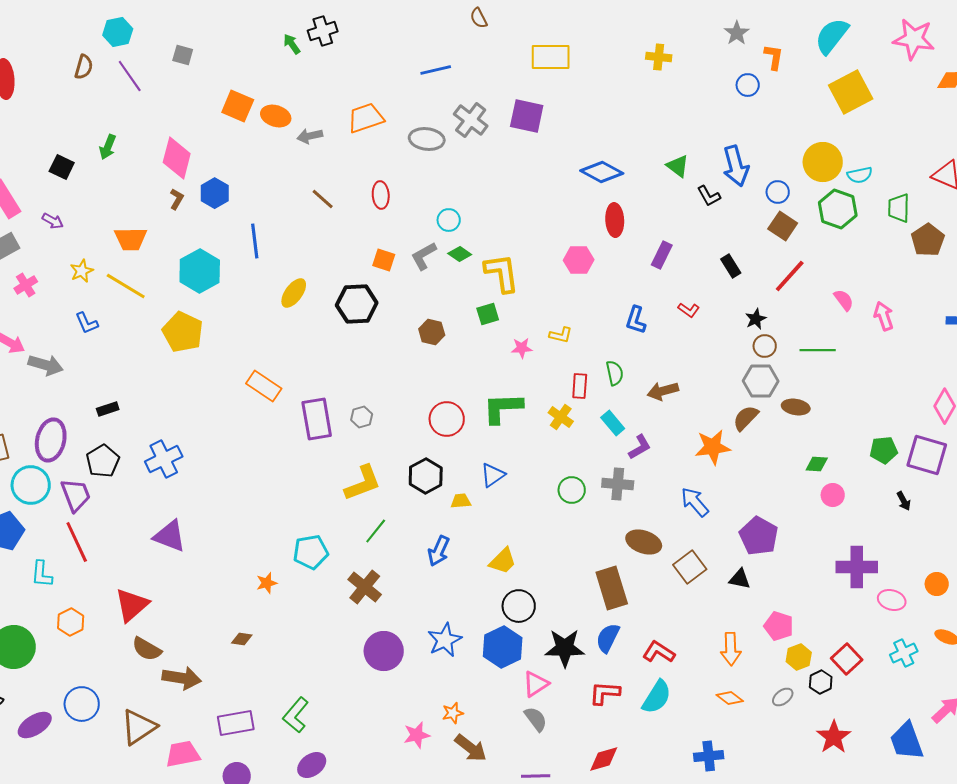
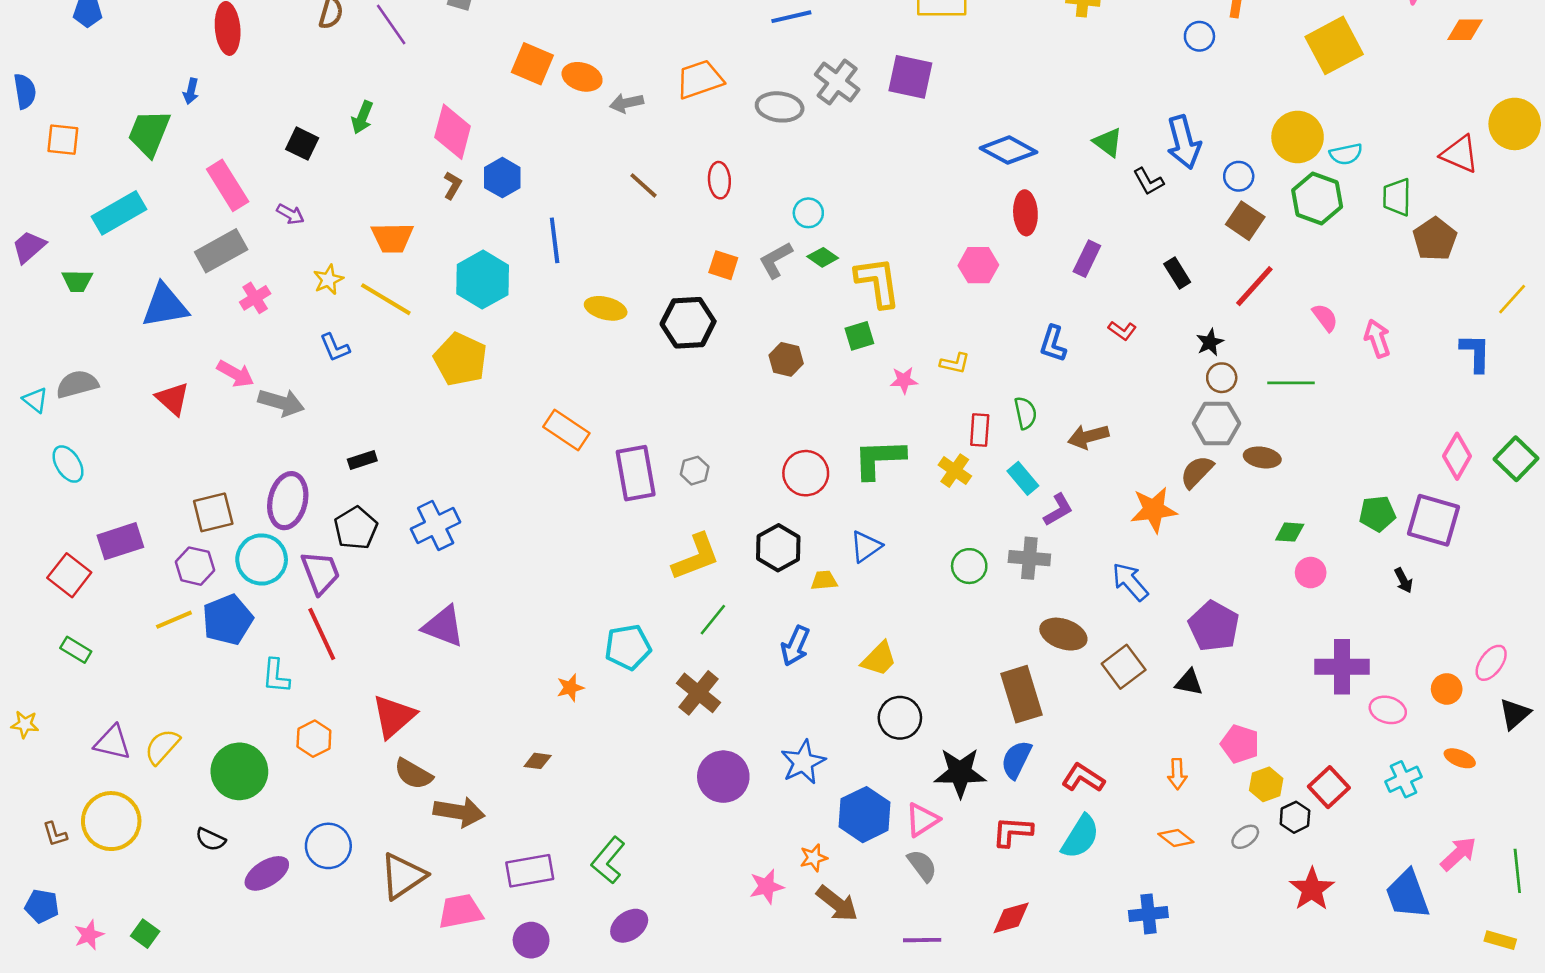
yellow ellipse: (294, 293) -> (606, 308), turned 68
blue hexagon: (503, 647) -> (865, 815), moved
orange arrow: (731, 649) -> (1177, 774), size x0.7

